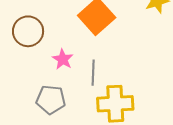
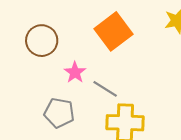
gray line: (93, 73) -> (105, 89), turned -65

